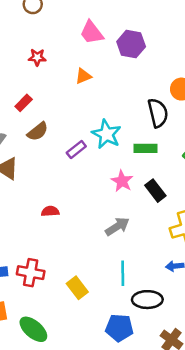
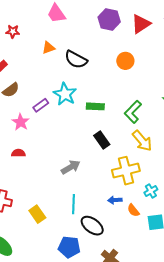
purple hexagon: (131, 44) -> (109, 20), moved
black semicircle: (158, 113) -> (76, 60), moved, turned 130
pink star: (122, 181) -> (21, 122), moved
black ellipse: (147, 300) -> (92, 226), turned 35

